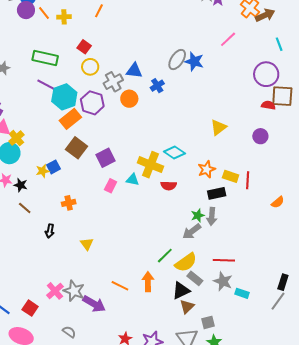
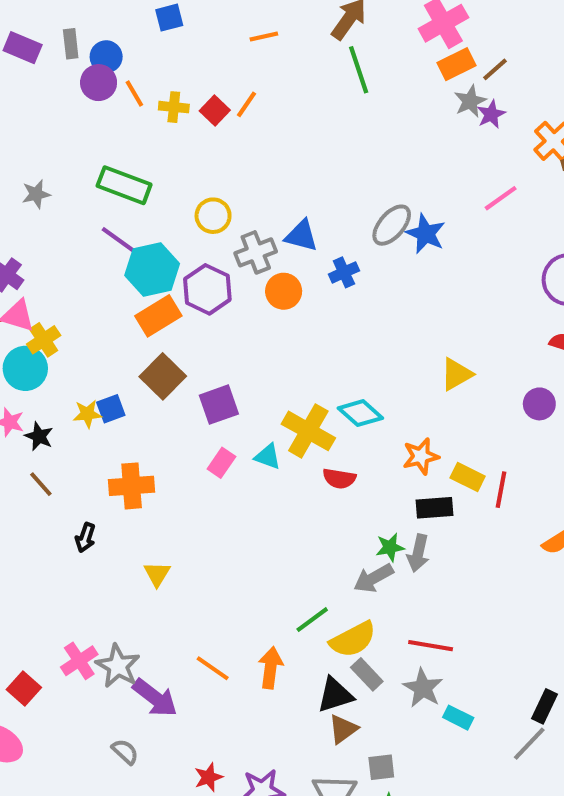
red square: (84, 47) -> (215, 110), moved
orange cross: (69, 203) -> (132, 486), size x1.5
gray semicircle: (69, 332) -> (125, 752), moved

